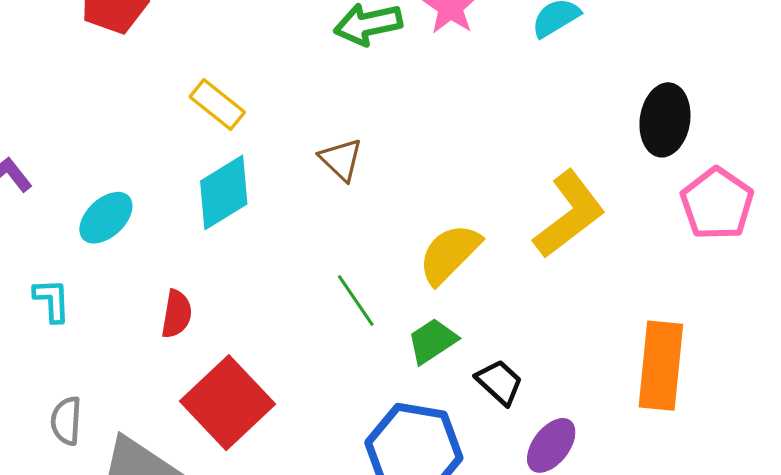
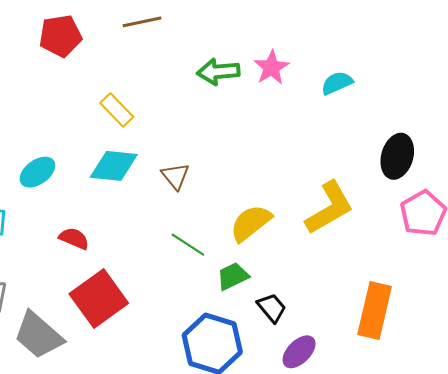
brown triangle: (341, 159) -> (175, 176), moved
cyan diamond: (224, 193) -> (114, 166), turned 30
green line: (356, 301) -> (188, 245), turned -30
red semicircle: (177, 314) -> (74, 238), turned -84

